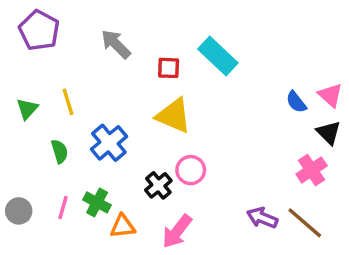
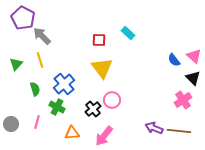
gray arrow: (116, 44) -> (42, 36), moved
cyan rectangle: (218, 56) -> (128, 33), size x0.6
yellow triangle: (174, 116) -> (102, 68), turned 30
green cross: (97, 202) -> (57, 107), moved
brown line: (305, 223) -> (179, 131), turned -35

